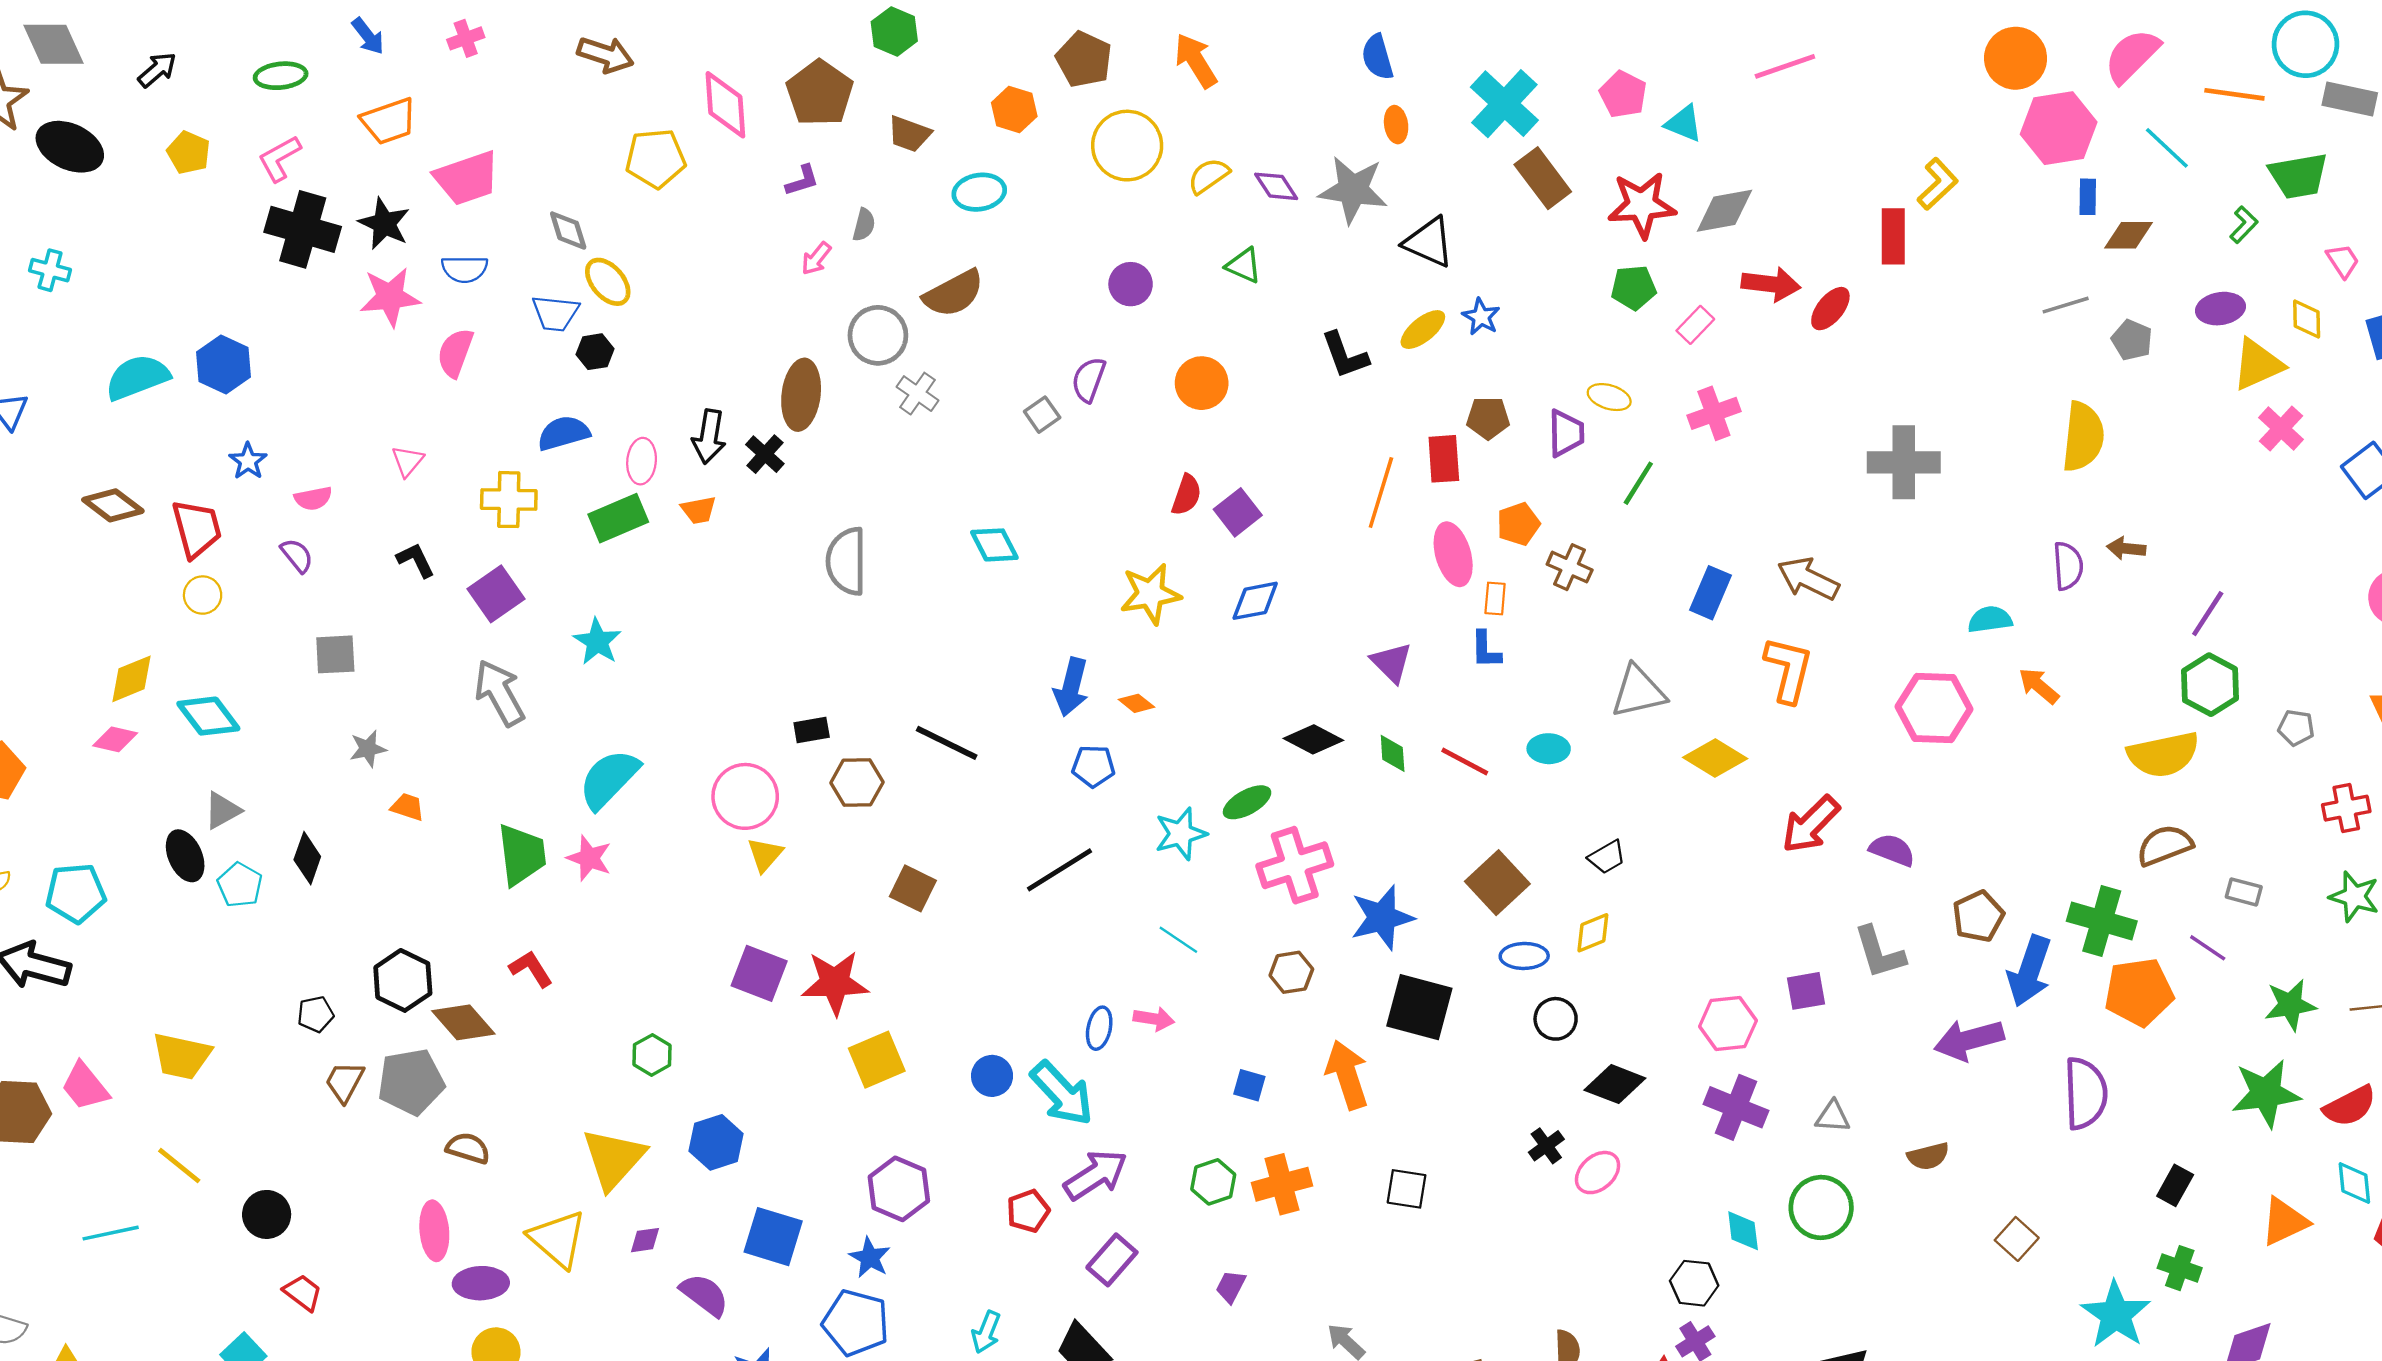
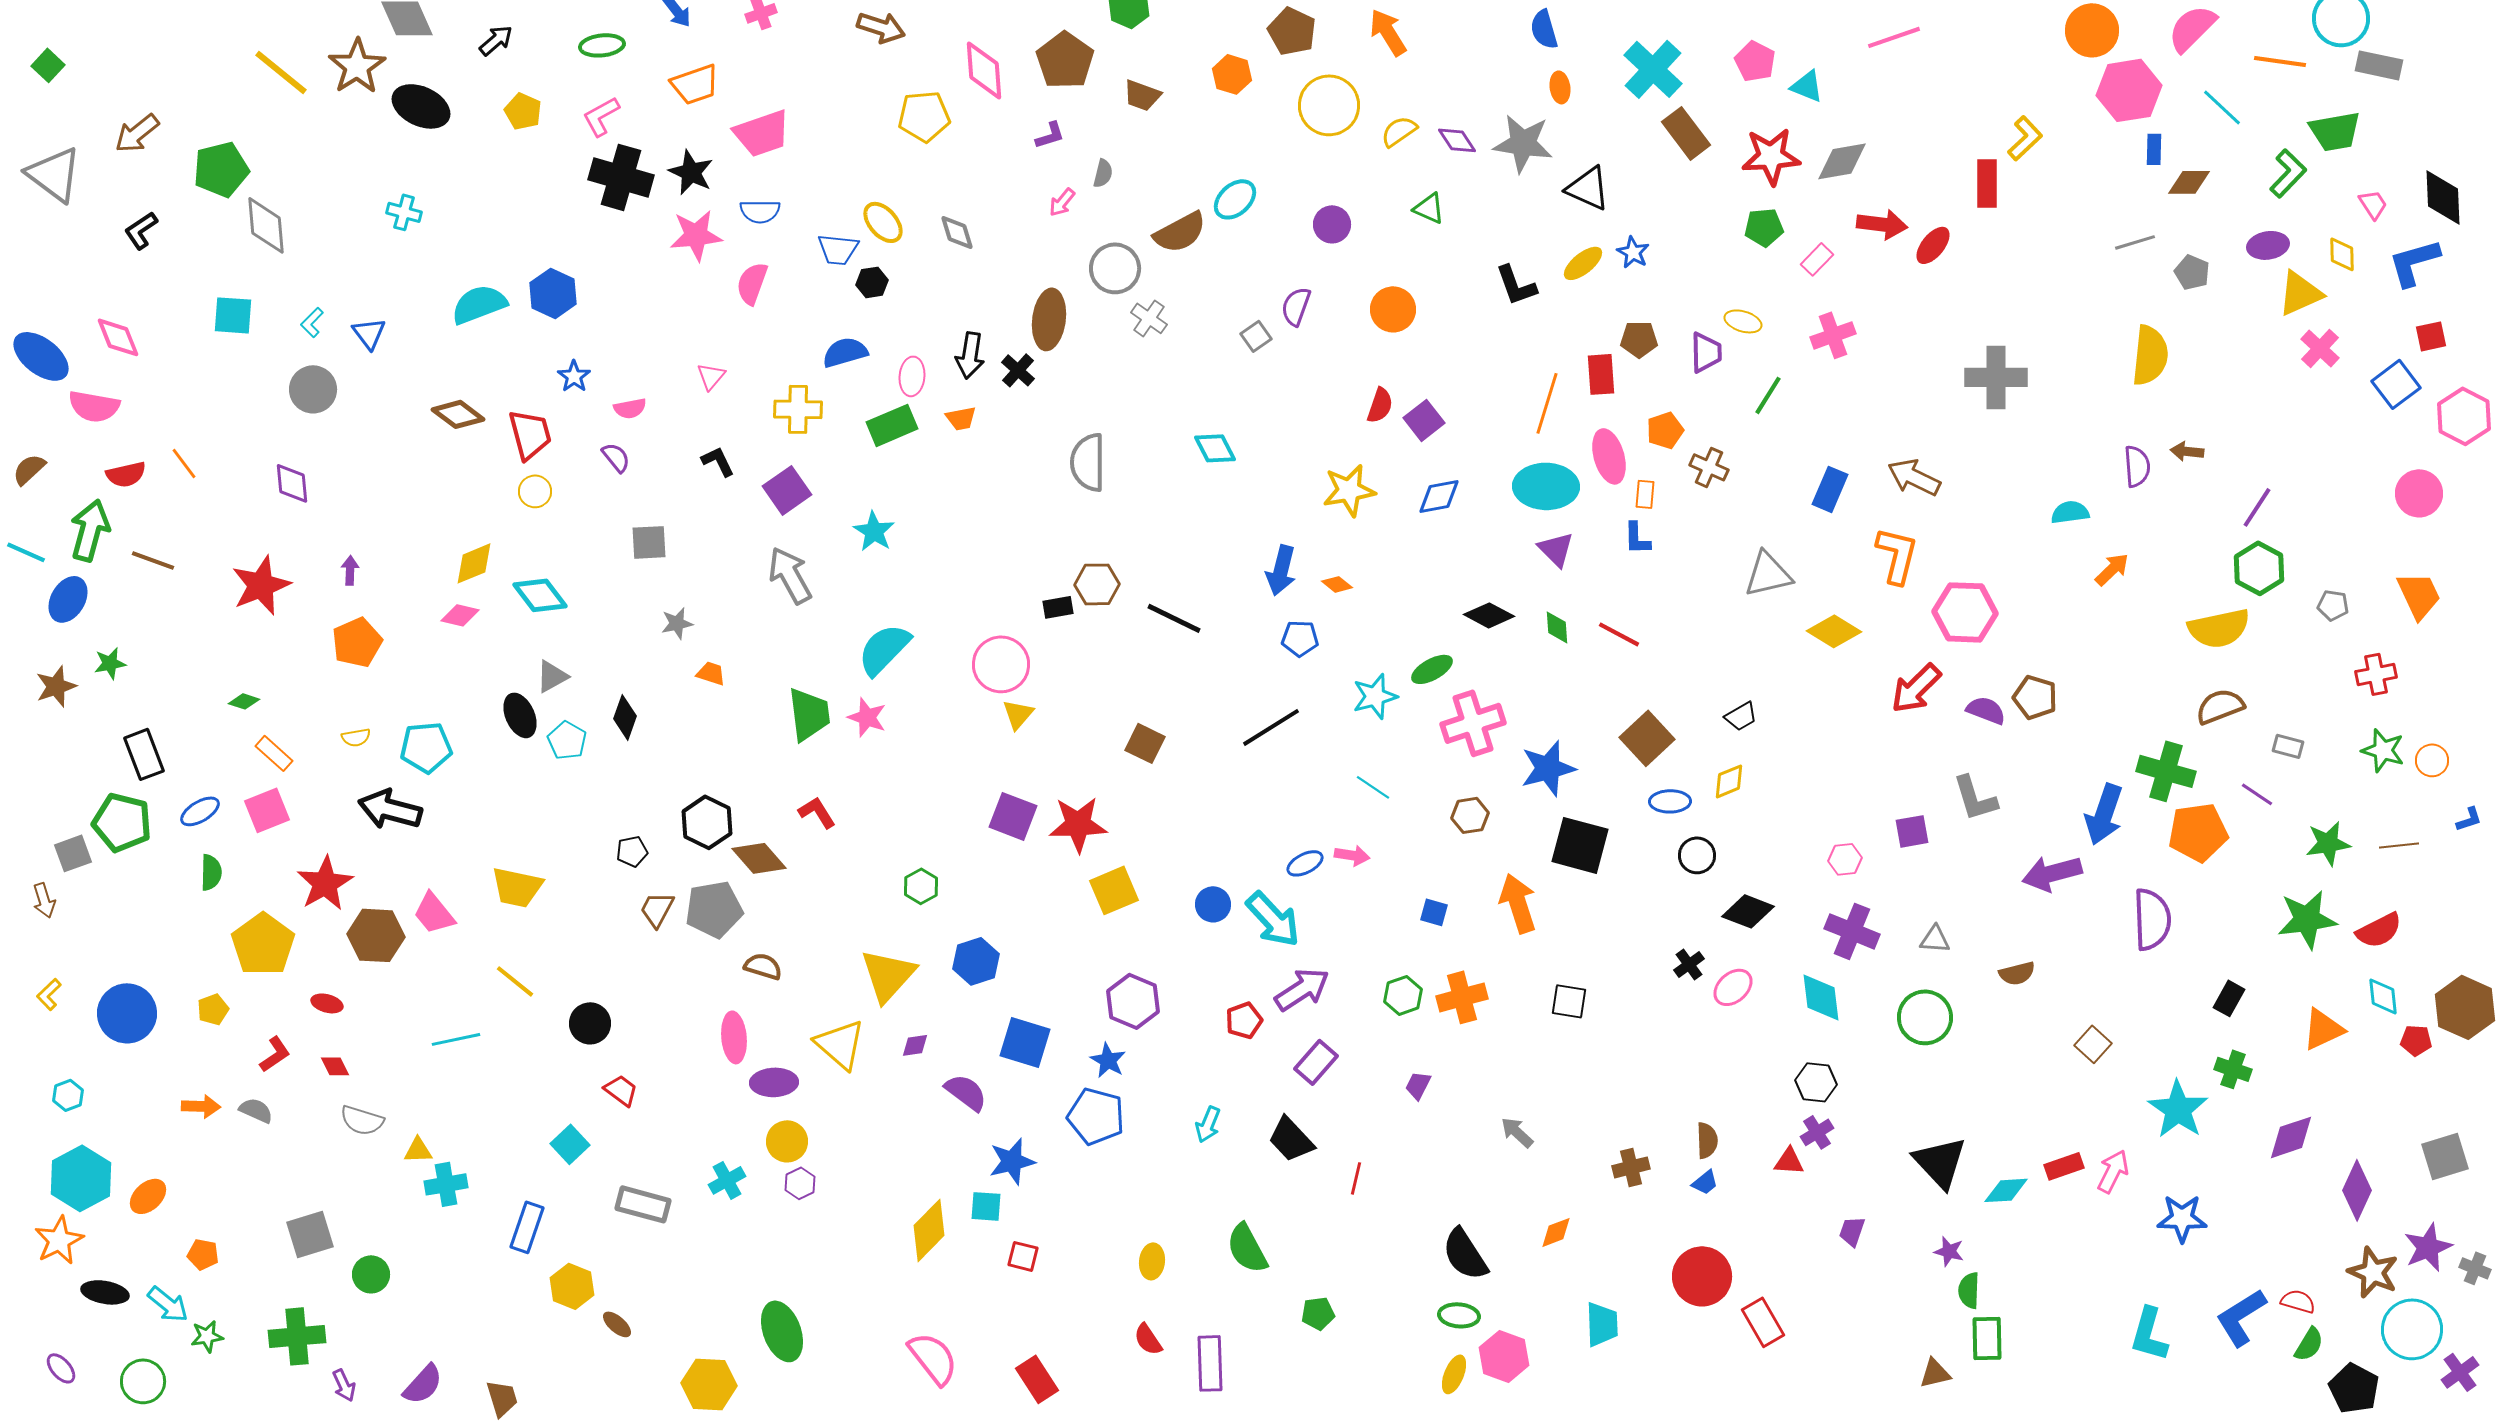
cyan ellipse: (979, 192) -> (1235, 199), moved, turned -33
green L-shape: (2244, 225) -> (2288, 173), size x1.5
gray diamond: (568, 231) -> (957, 232), moved
orange arrow: (2039, 686) -> (2112, 569), turned 96
pink hexagon: (1934, 708) -> (1965, 612), moved
cyan ellipse: (1549, 749) -> (1546, 486), moved, size x1.8
brown hexagon: (857, 782) -> (1097, 584), moved
brown pentagon: (1978, 916) -> (2035, 697), moved, turned -30
pink hexagon: (1728, 1024) -> (1845, 859), size x0.7
blue ellipse: (1099, 1028) -> (1305, 863), turned 51
cyan diamond: (1743, 1231) -> (1821, 997), moved, size x1.4

